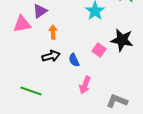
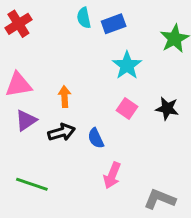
purple triangle: (40, 11) -> (26, 120), moved
black star: (122, 40) -> (167, 108), size x0.7
pink square: (99, 50) -> (127, 108), moved

